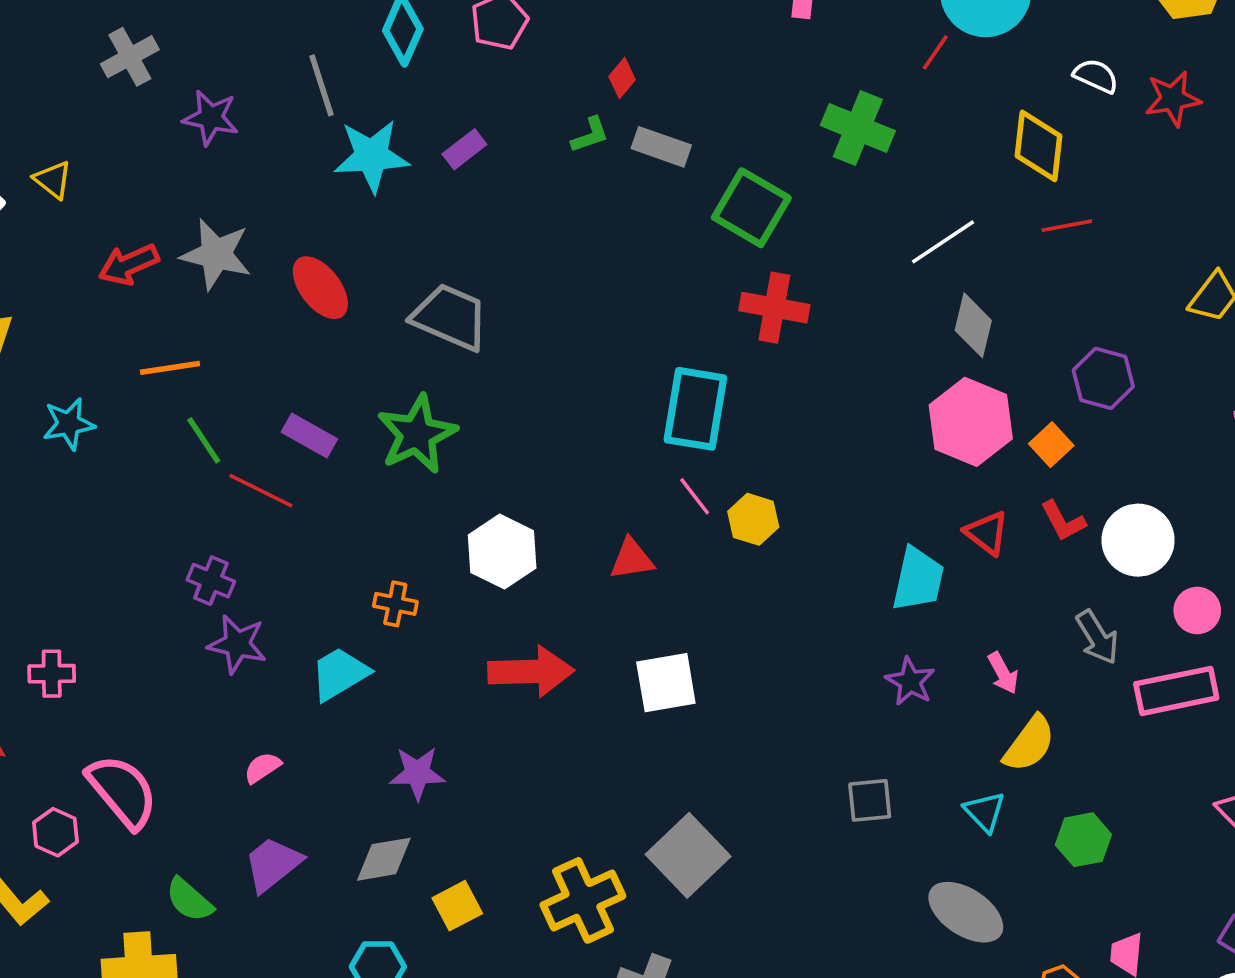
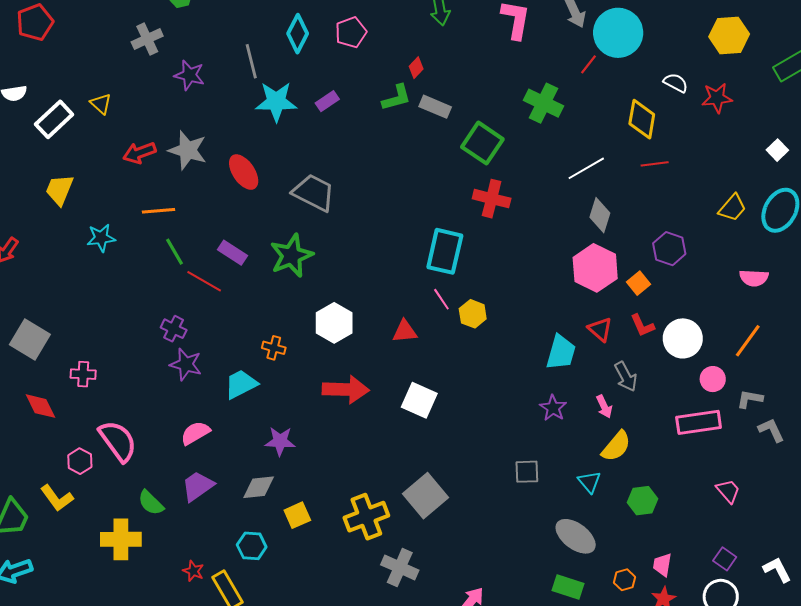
green L-shape: (590, 135) -> (397, 98), size x1.4
gray arrow: (1097, 637) -> (626, 377), moved
white square: (666, 683) -> (419, 400), turned 30
pink semicircle: (262, 768) -> (195, 433), size x1.4

